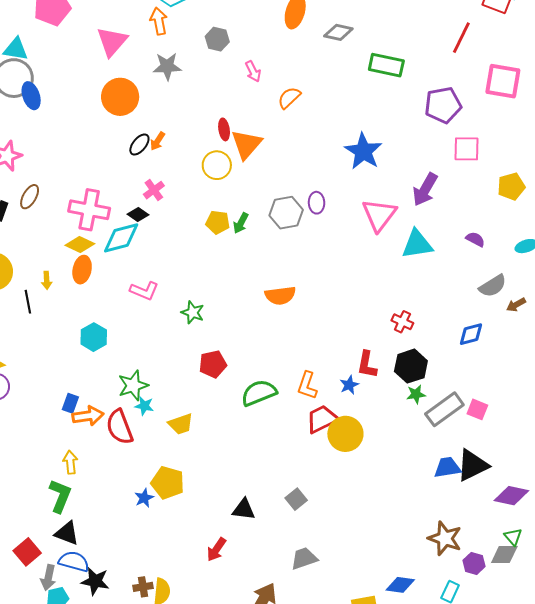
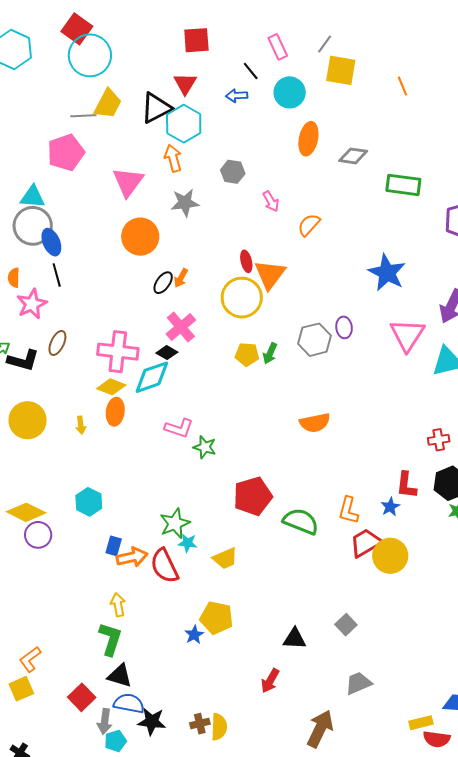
yellow circle: (217, 165) -> (242, 298), size x1.4
pink cross: (154, 190) -> (181, 327), size x1.4
black line: (28, 302) -> (57, 275), moved
green star: (193, 312) -> (205, 447), moved
red cross: (402, 322) -> (439, 440), turned -30
cyan hexagon: (94, 337) -> (89, 502), moved
red pentagon: (213, 364) -> (253, 496), size x1.4
green semicircle: (259, 393) -> (301, 521), turned 48

